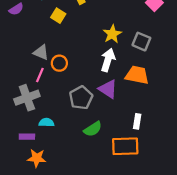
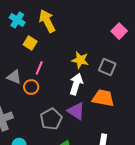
yellow star: (112, 34) -> (80, 60), turned -30
pink line: (40, 75) -> (39, 68), moved

